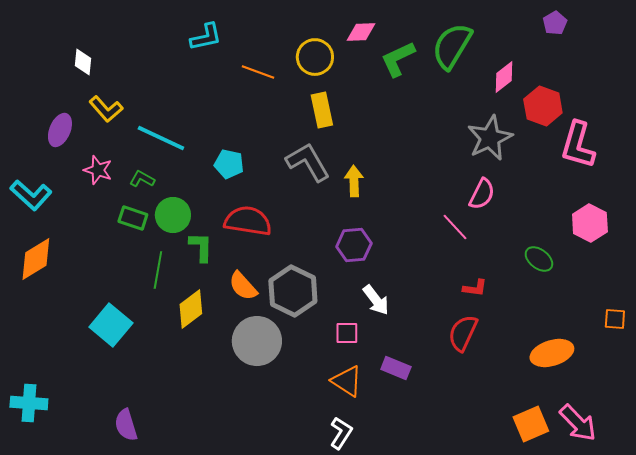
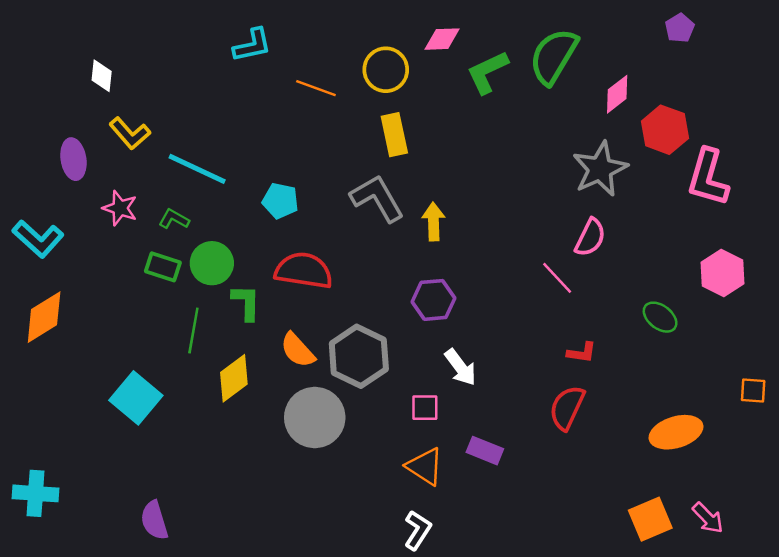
purple ellipse: (60, 130) -> (73, 159), turned -32
pink arrow: (578, 423) -> (708, 518), size x0.7

